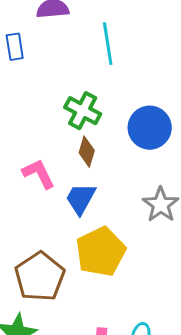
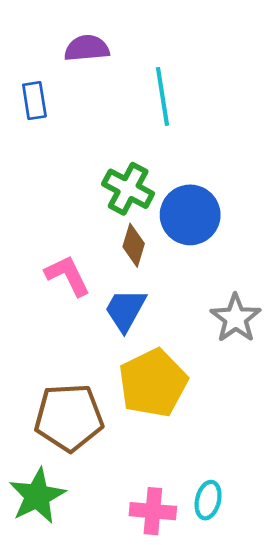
blue circle: (150, 128) -> (190, 215), moved
brown pentagon: (40, 277) -> (69, 417), turned 30

